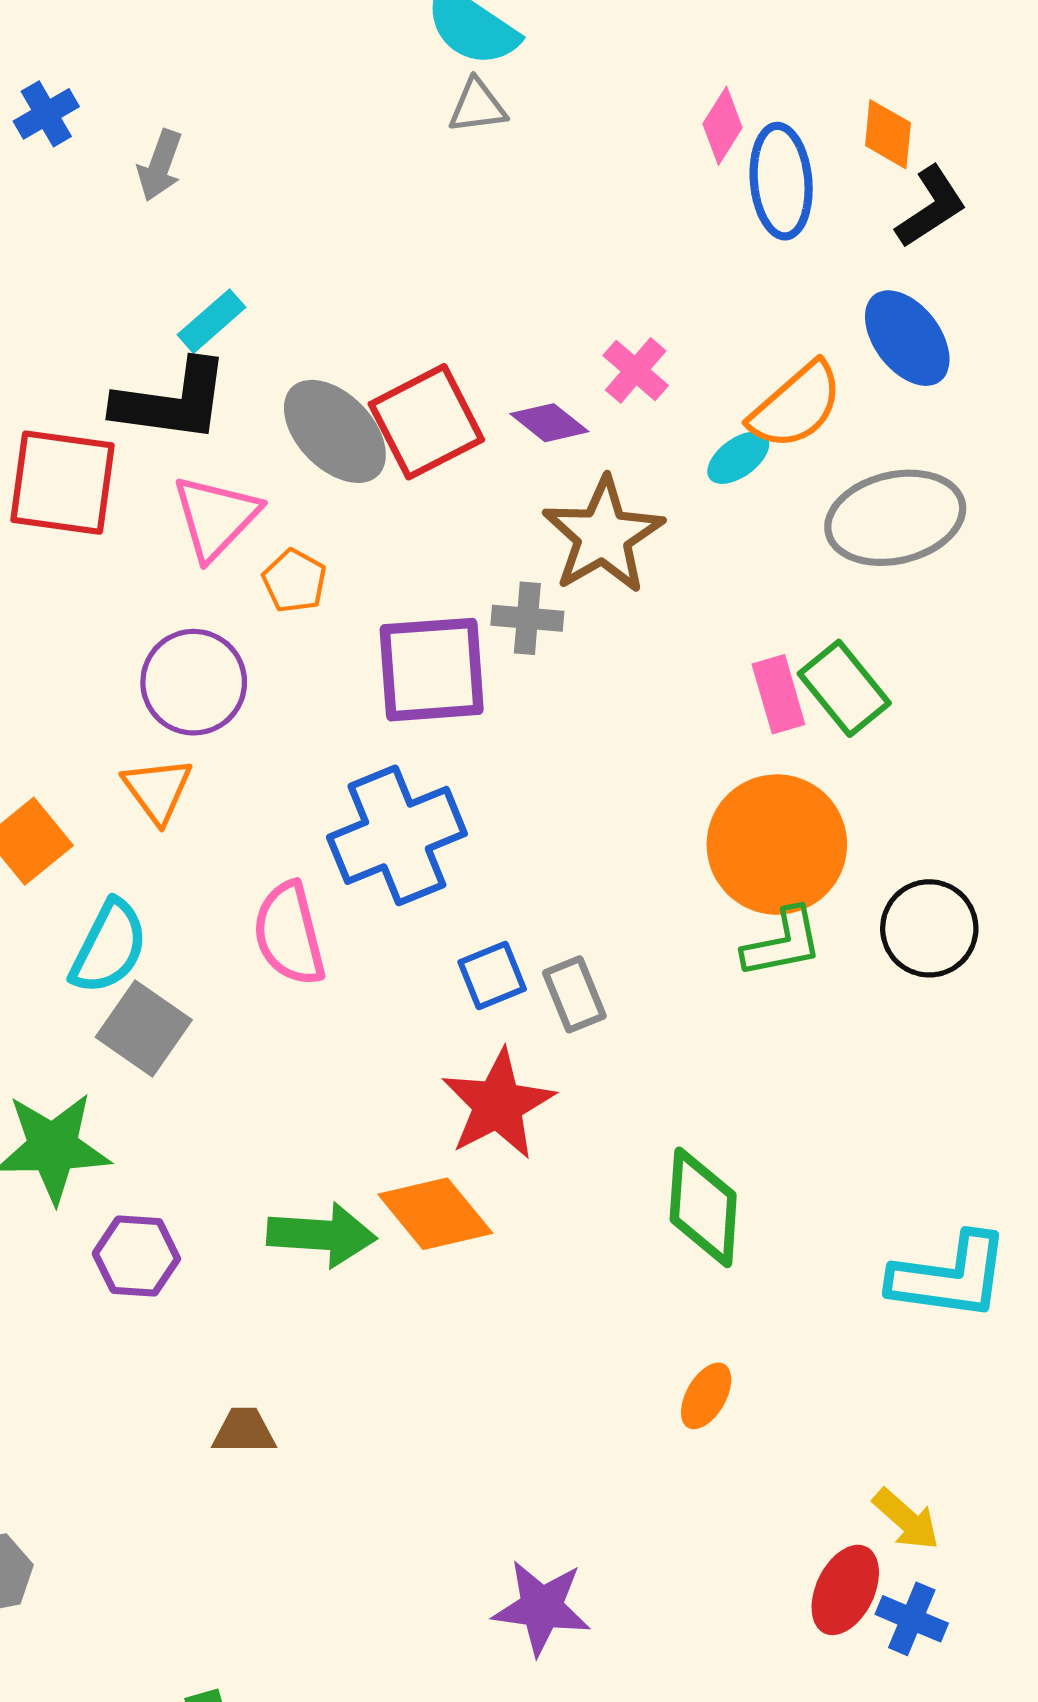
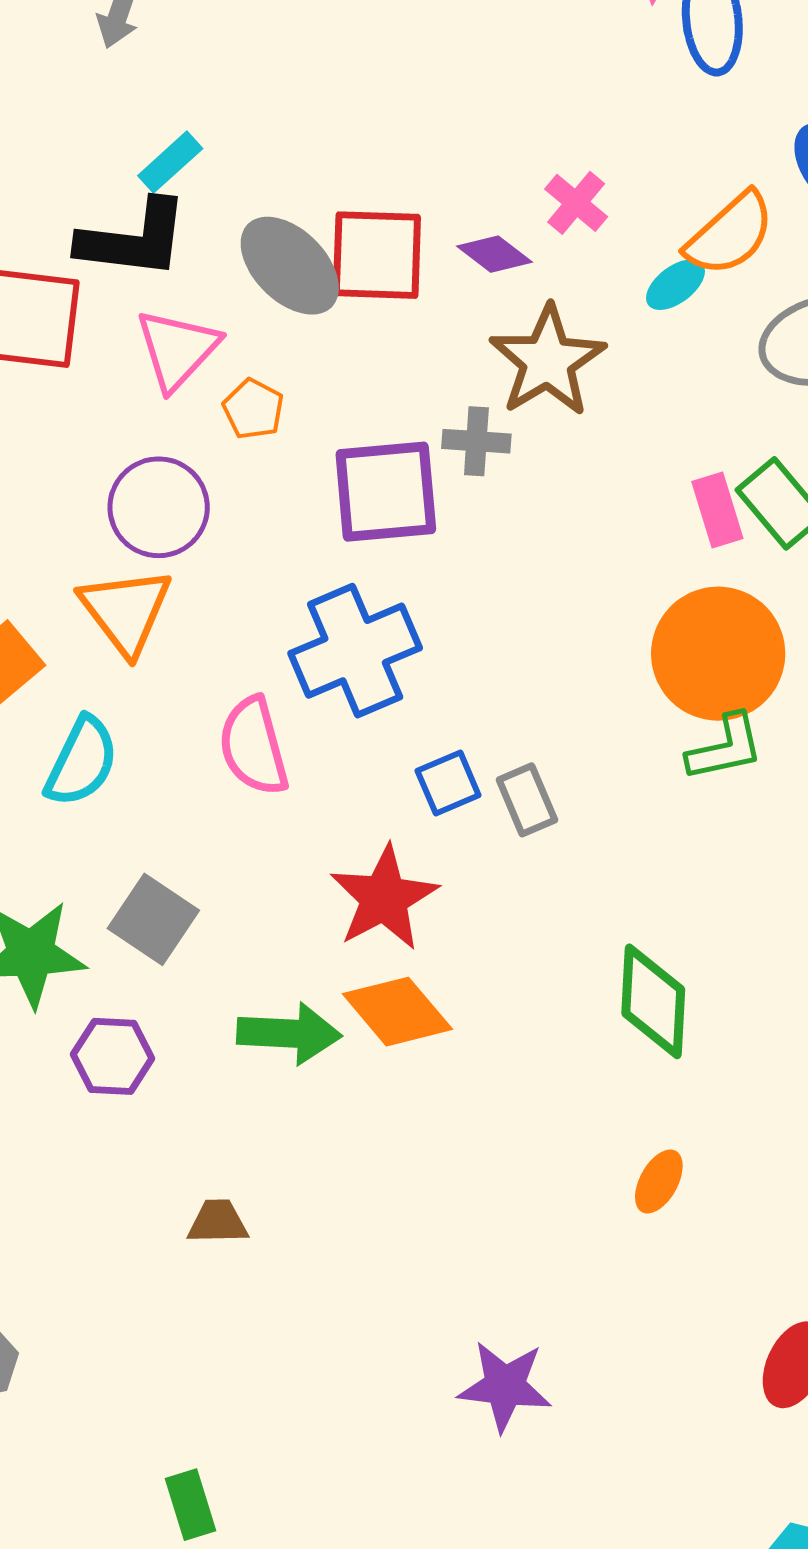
red square: (426, 422) -> (377, 255), turned 30
orange triangle: (158, 790) -> (126, 611), size x1.4
gray square: (144, 1028) -> (153, 919), moved
red star: (498, 1104) -> (384, 898), moved

